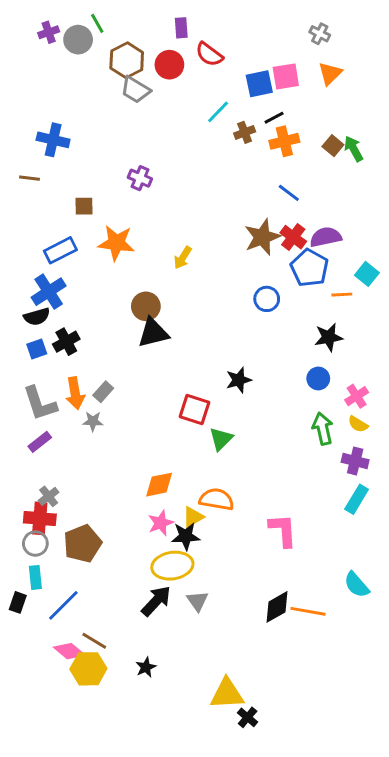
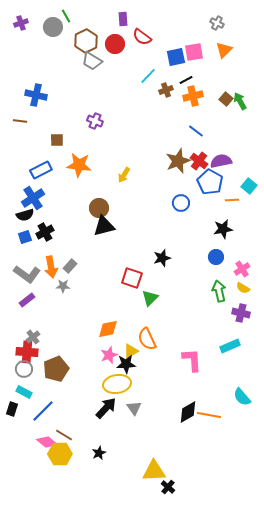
purple cross: (49, 32) -> (21, 23), moved
gray L-shape: (40, 404) -> (27, 274), turned -36
orange semicircle: (217, 499) -> (147, 339), turned -125
cyan rectangle: (357, 499) -> (230, 346), moved, turned 36
cyan rectangle: (35, 577) -> (24, 392), turned -56

